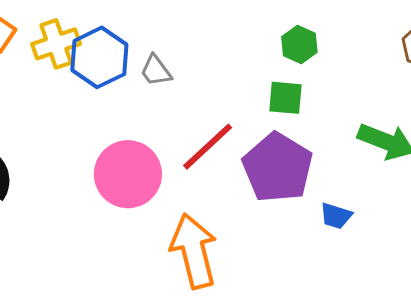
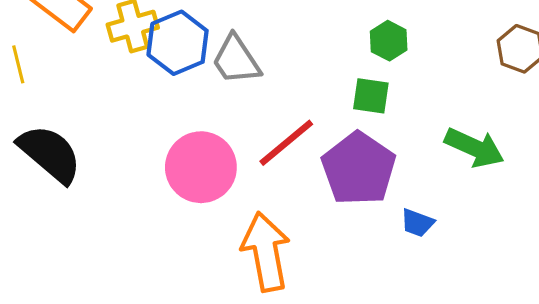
gray trapezoid: (156, 71) -> (236, 60), size x1.5

